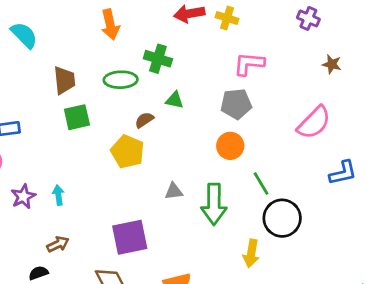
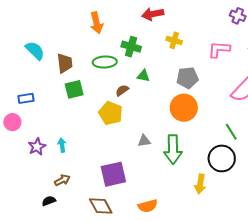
yellow cross: (227, 18) -> (174, 40), moved
cyan semicircle: (24, 35) -> (35, 51), moved
pink L-shape: (249, 64) -> (219, 49), moved
orange circle: (230, 146) -> (184, 108), size x1.4
green line: (261, 184) -> (231, 132), moved

